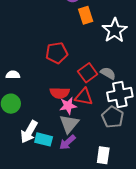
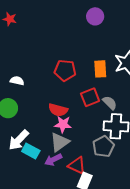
orange rectangle: (86, 15) -> (100, 69), moved
red triangle: (84, 97) -> (77, 165), moved

